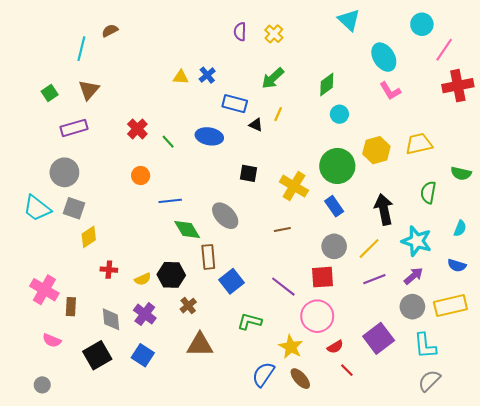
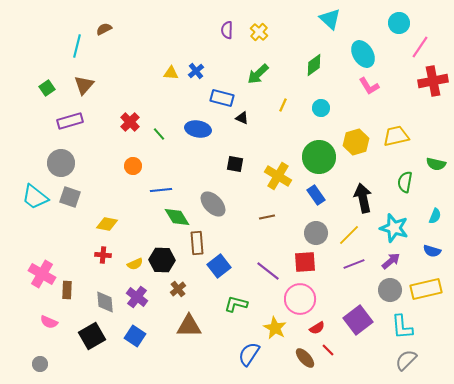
green diamond: (327, 85) -> (314, 65), moved
yellow line: (278, 114) -> (283, 105), moved
yellow diamond: (89, 237) -> (107, 224), moved, turned 45
brown ellipse: (300, 379) -> (305, 358), moved

